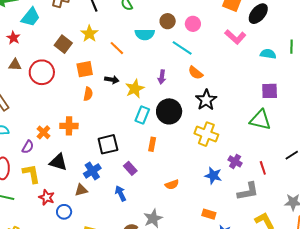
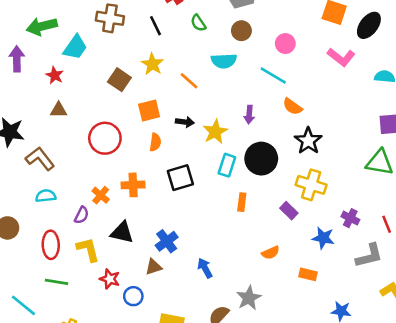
brown circle: (168, 21) -> (241, 31), moved
red circle: (42, 72) -> (105, 138), moved
black square: (108, 144) -> (180, 178), moved
purple rectangle: (130, 168) -> (289, 211), moved
orange rectangle: (209, 214) -> (308, 274), moved

